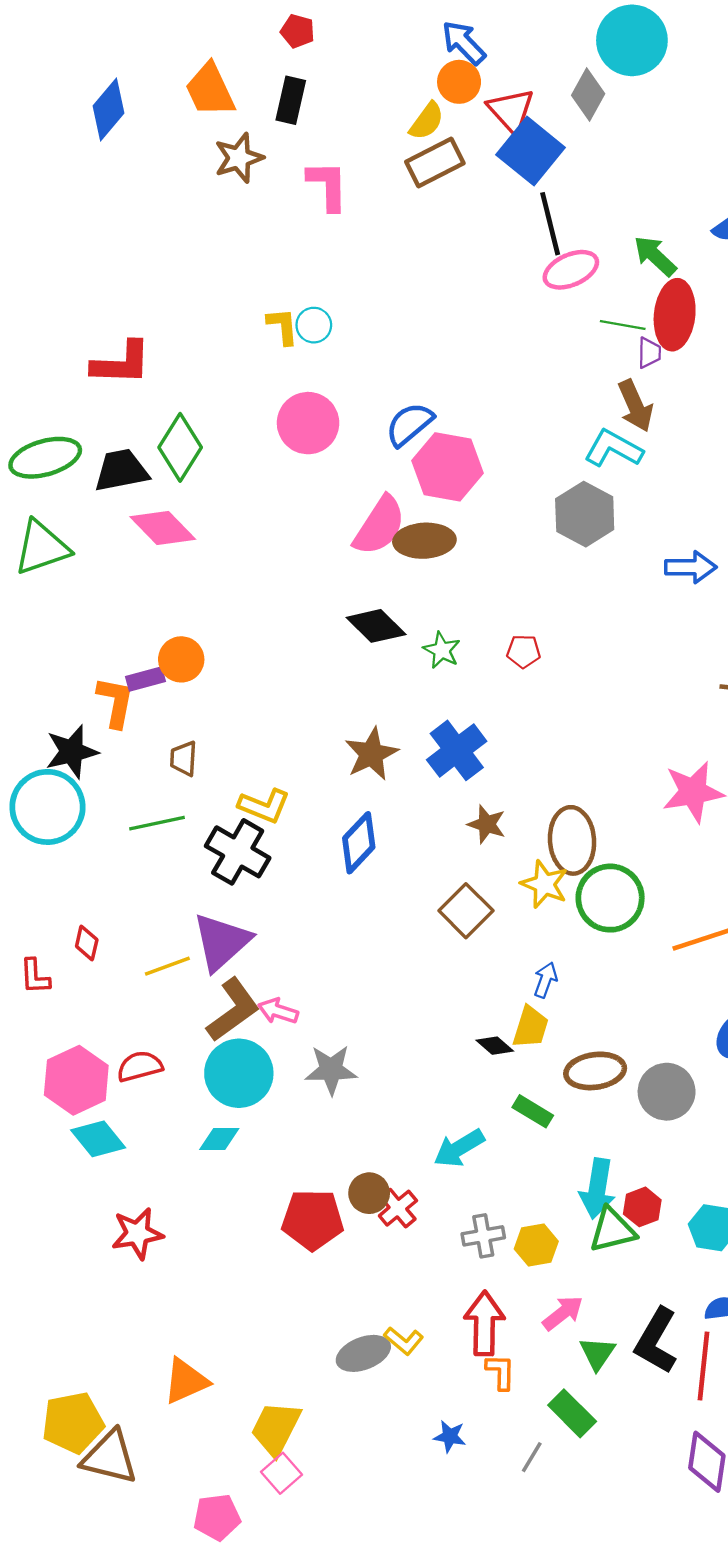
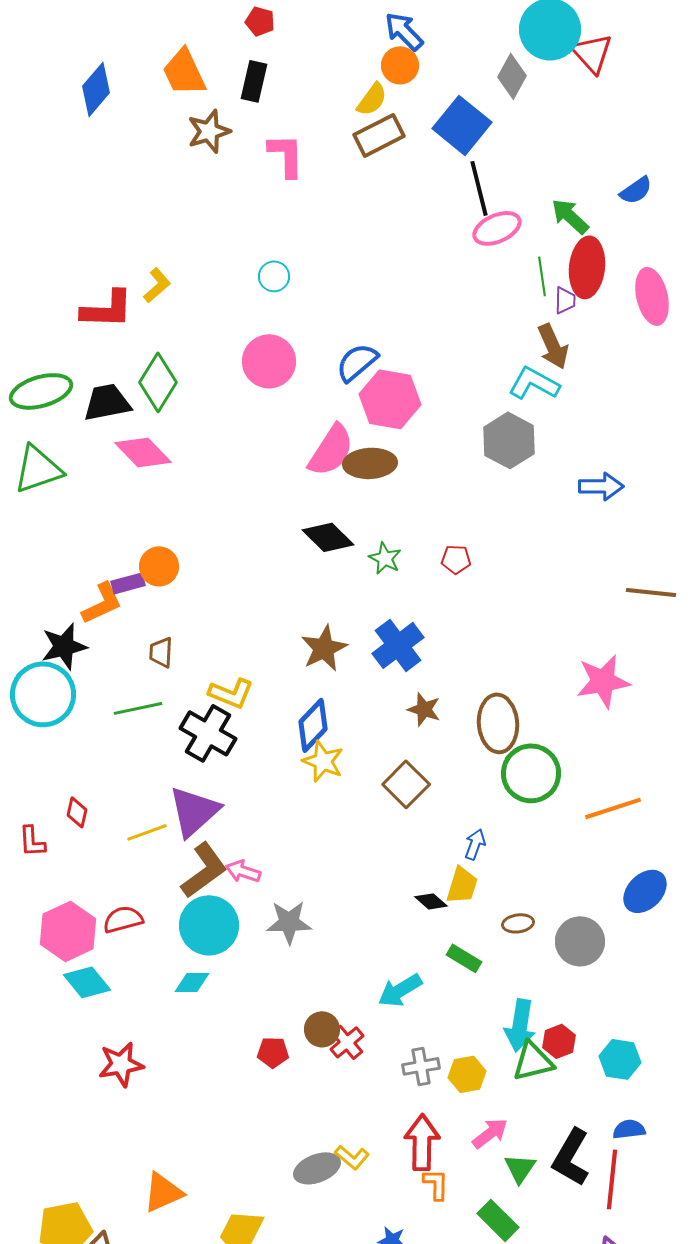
red triangle: (511, 111) -> (592, 53), moved
green line: (623, 325) -> (542, 276), turned 72
yellow L-shape: (283, 326) -> (157, 285), moved, turned 54
orange L-shape: (116, 702) -> (102, 603), turned 54
yellow star: (544, 884) -> (323, 761), moved
brown ellipse: (595, 1071) -> (518, 923), size x0.6
red pentagon: (313, 1220) -> (273, 1052), size x0.6

